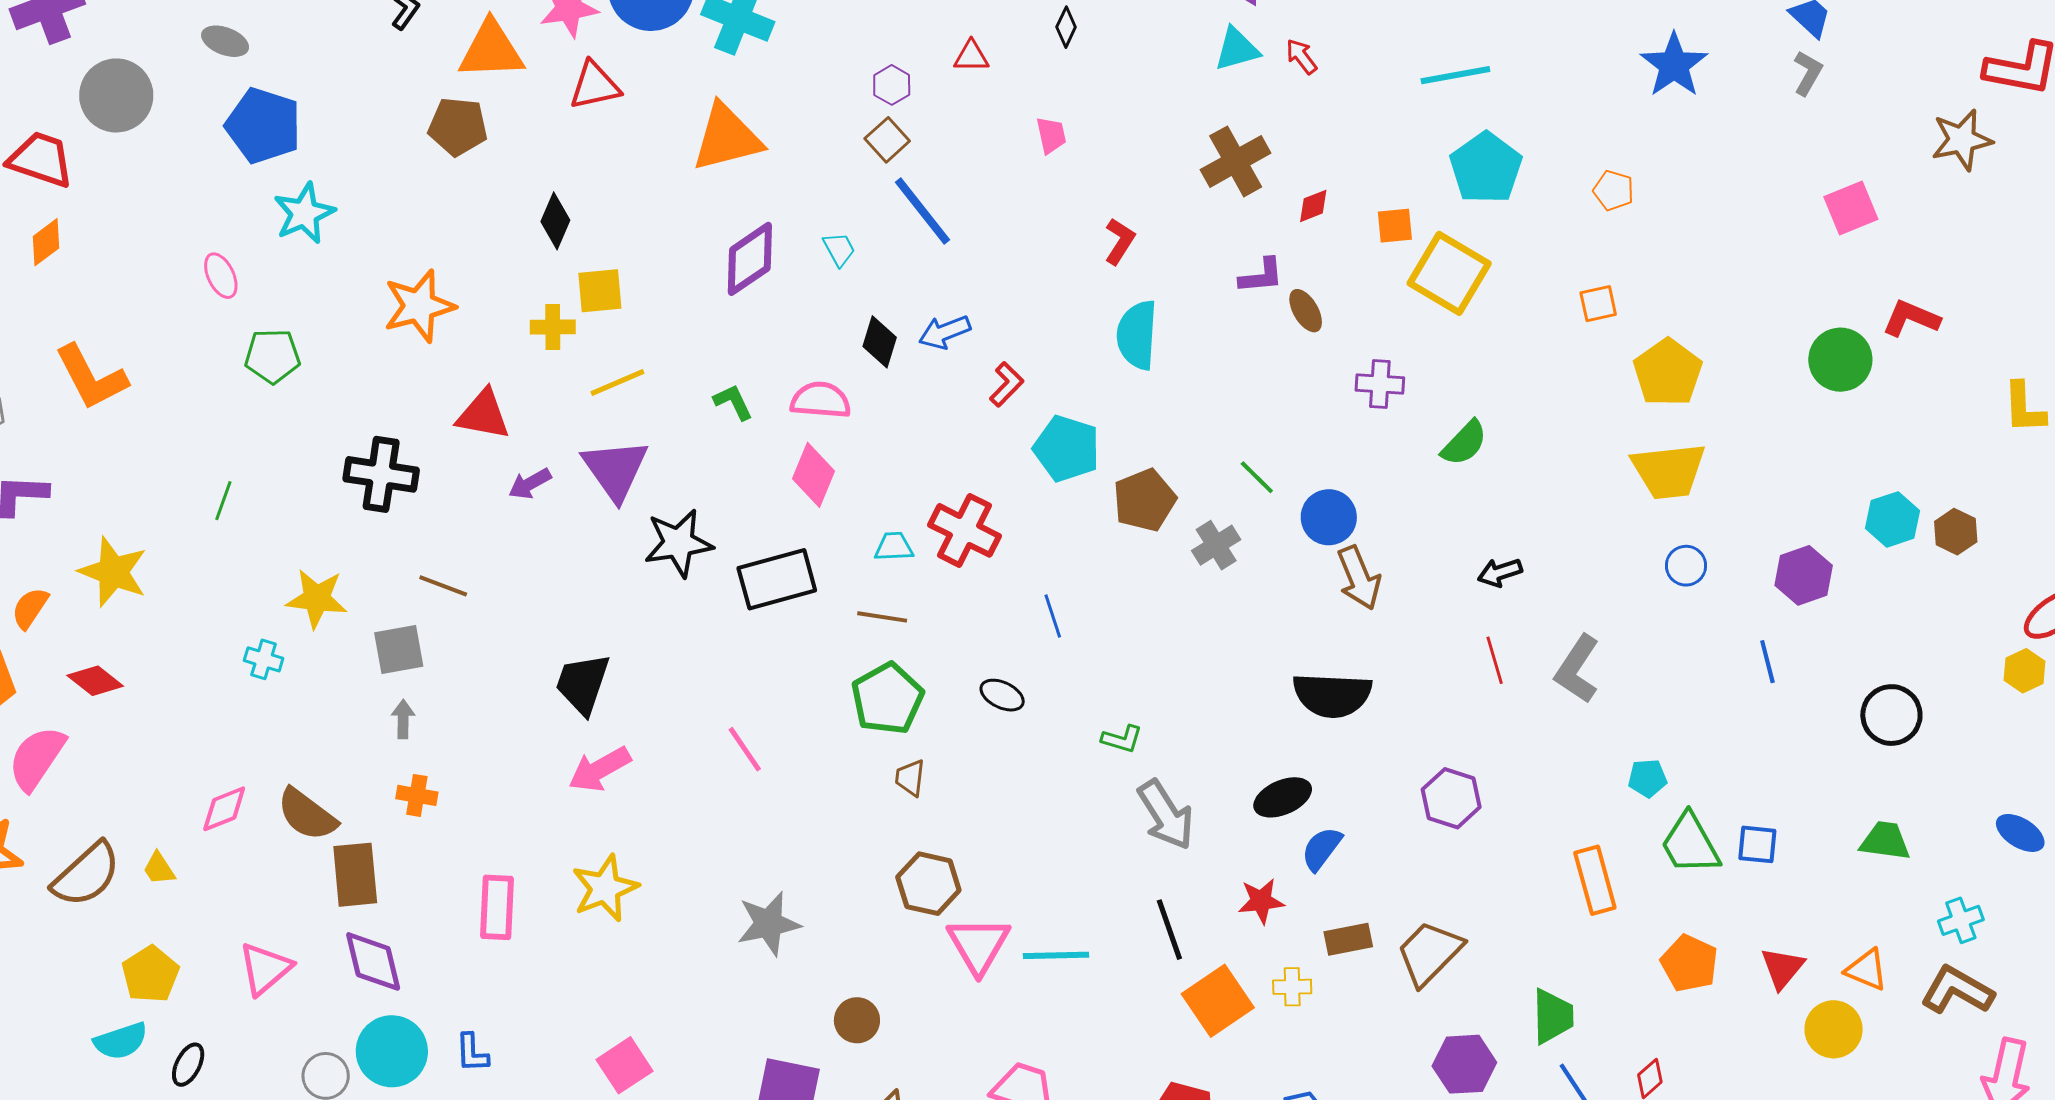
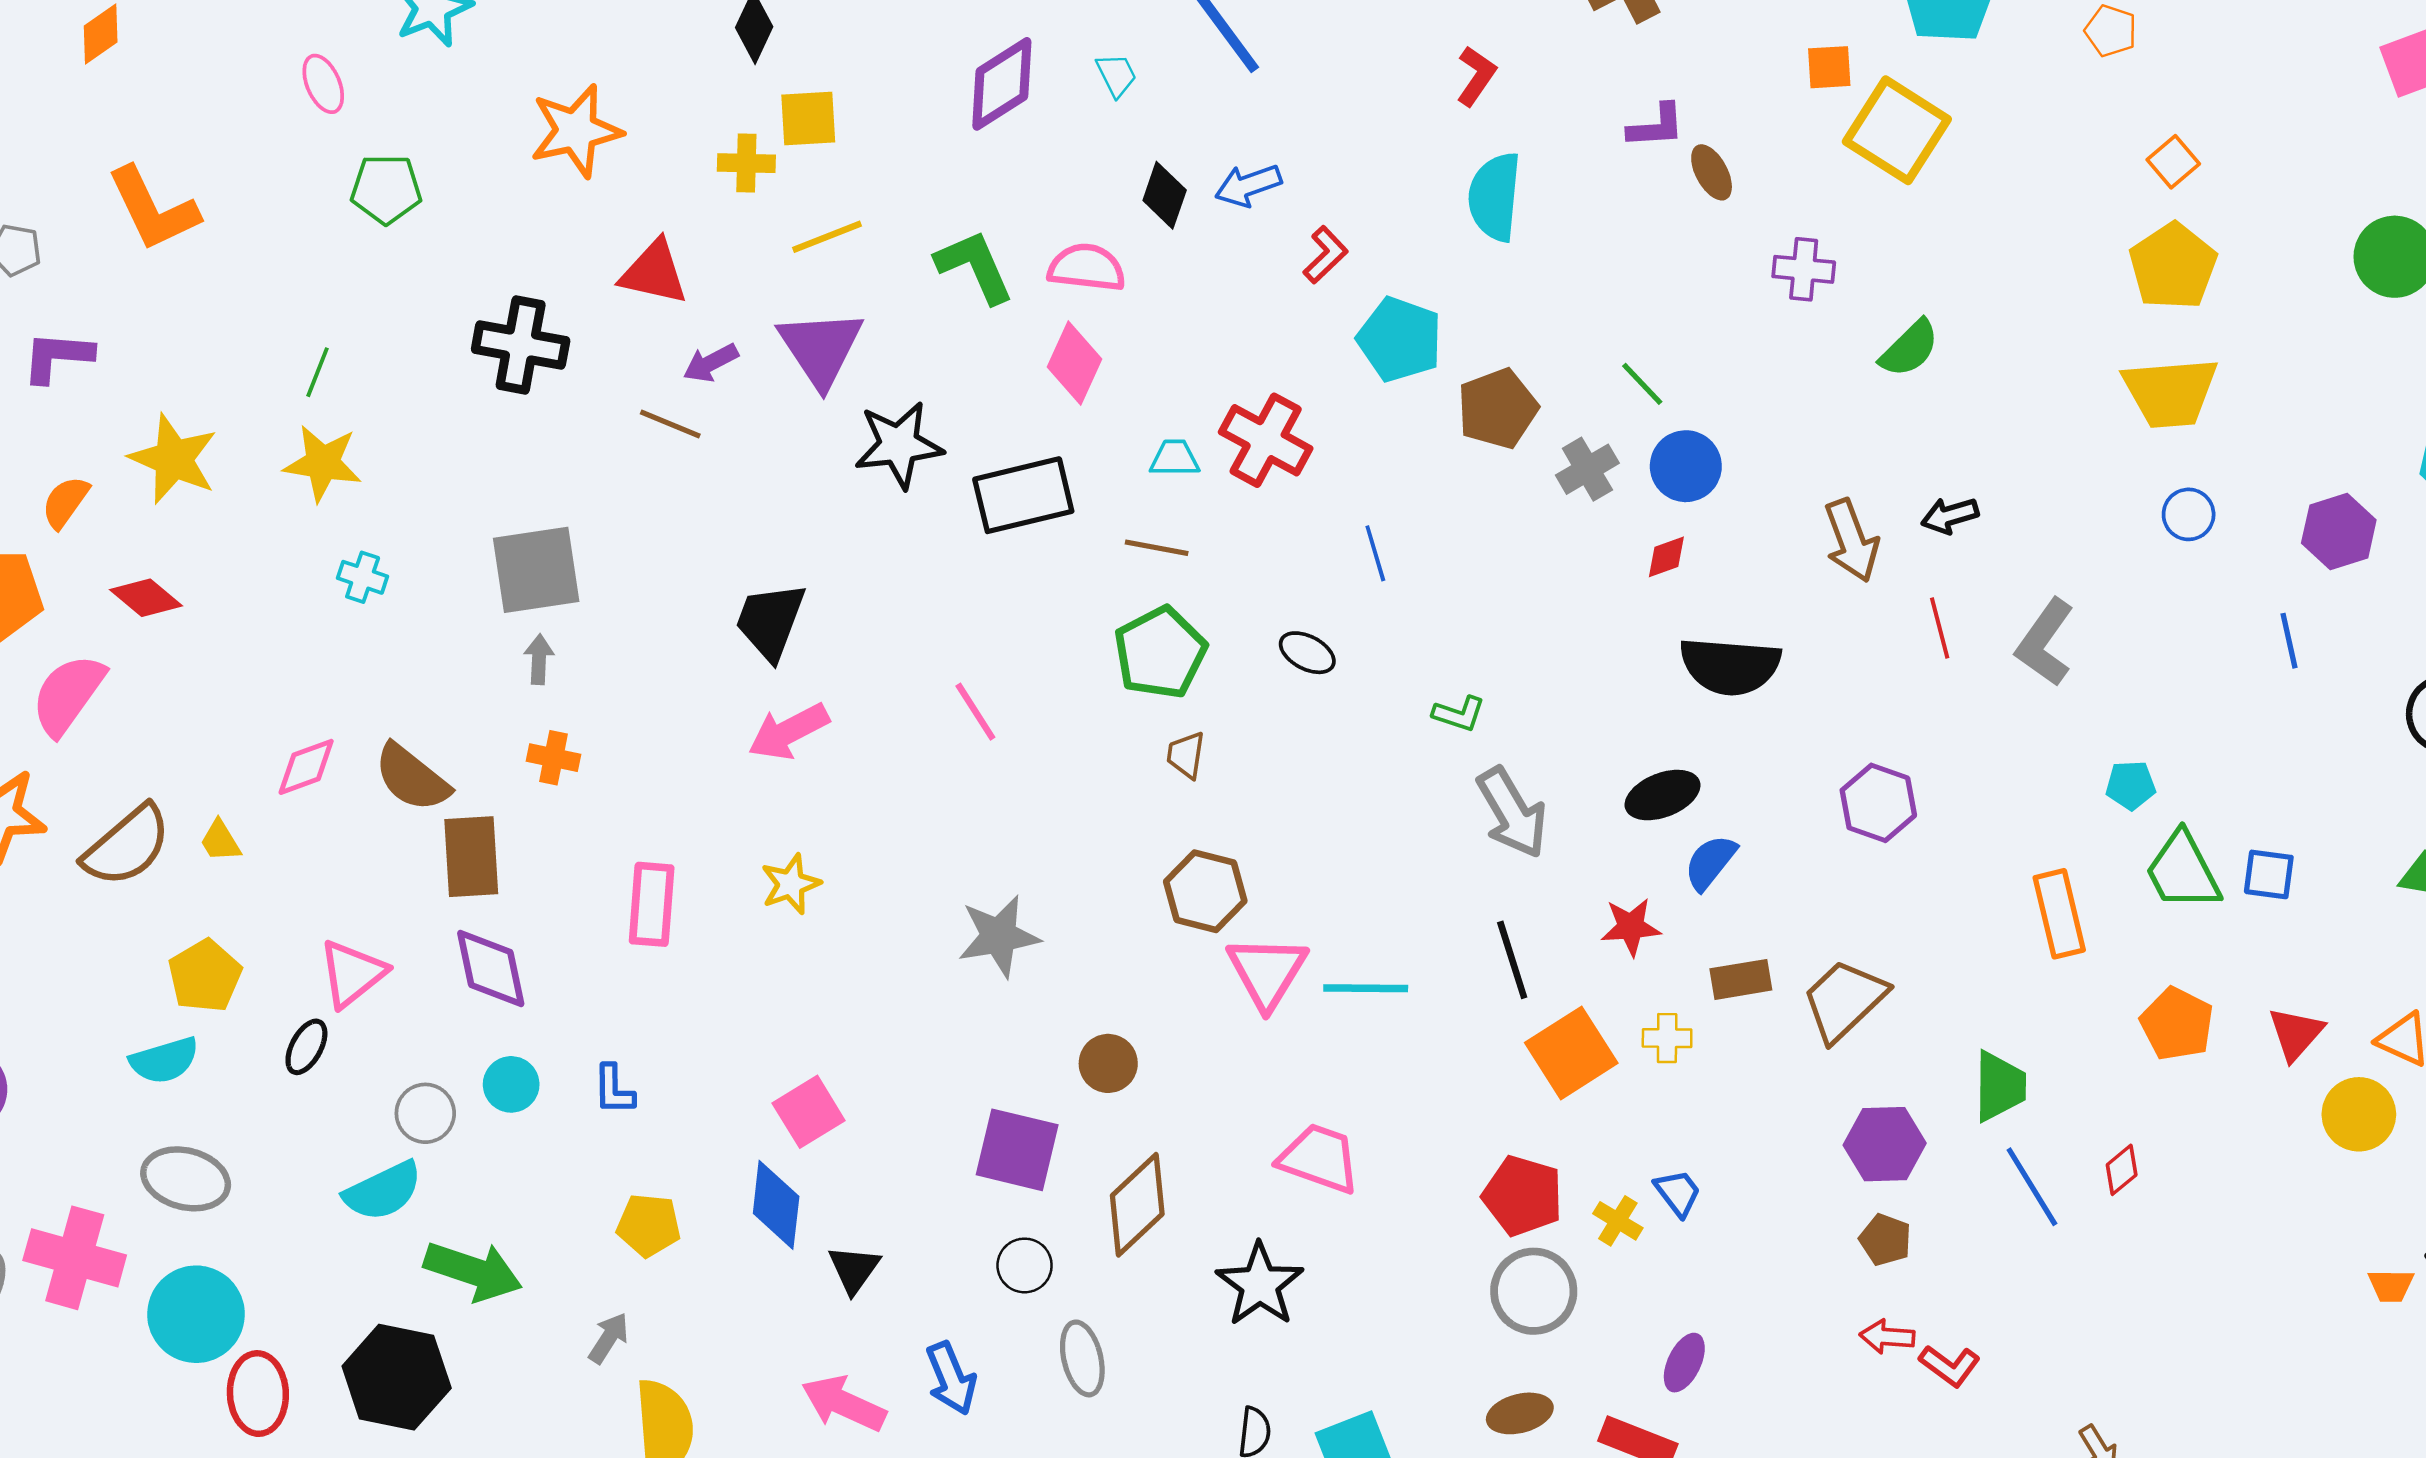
red diamond: (1313, 206) -> (1666, 557), moved
orange square: (1598, 304) -> (2173, 162), moved, turned -30
green L-shape: (733, 402) -> (975, 266), size x1.6
blue circle: (1329, 517) -> (1686, 466), moved
brown arrow: (1359, 578) -> (1851, 541), moved
brown line: (443, 586) -> (670, 424), moved
yellow star: (317, 599) -> (323, 463), moved
gray square: (399, 649) -> (536, 570), size x1.4
yellow star: (605, 888) -> (791, 884), size x0.7
cyan circle: (392, 1051) -> (511, 1084), size x0.6
black ellipse: (188, 1065) -> (306, 1047), moved

